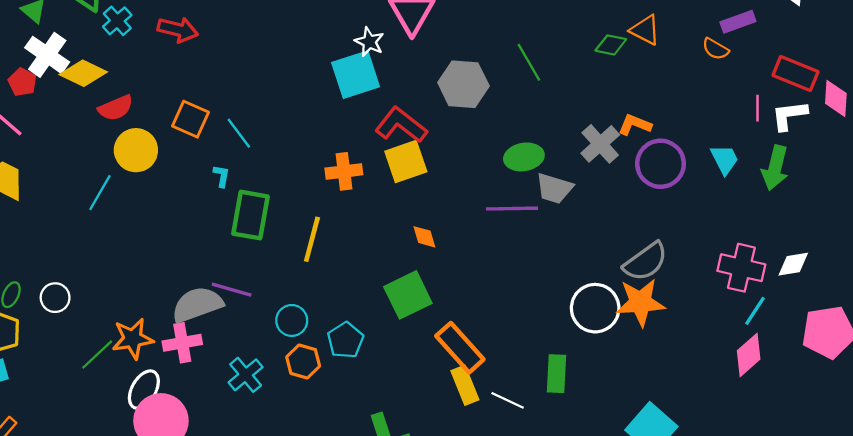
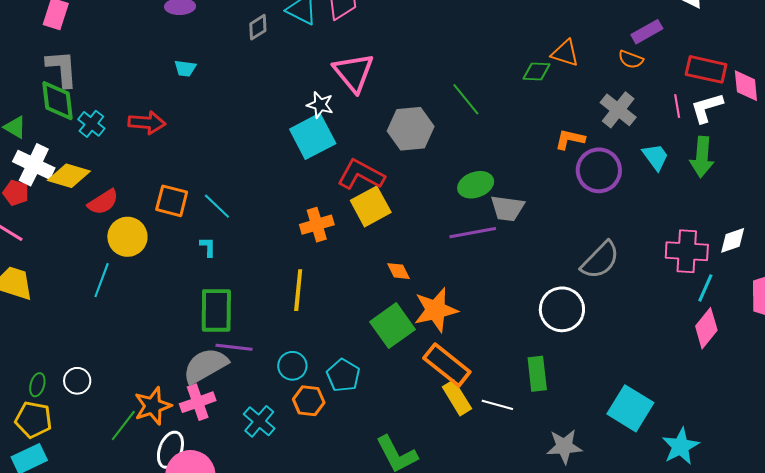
gray cross: (600, 144) -> (618, 110), moved
green rectangle: (251, 215) -> (216, 310), moved
orange star: (640, 302) -> (436, 310), moved

